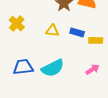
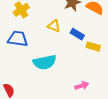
blue trapezoid: (23, 67) -> (18, 39), moved
pink arrow: (93, 69) -> (82, 86), moved

